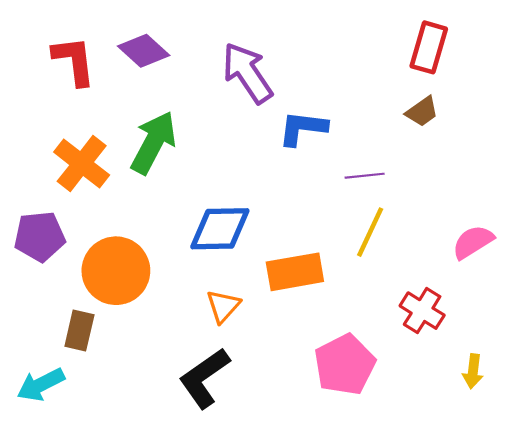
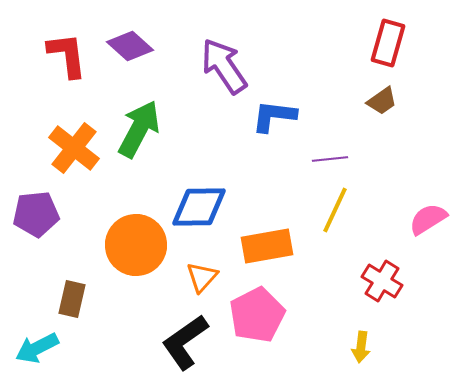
orange circle: (116, 271) -> (136, 245), moved
pink pentagon: (345, 365) -> (257, 315), moved
yellow arrow: (473, 371) -> (361, 347), moved

